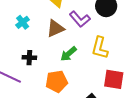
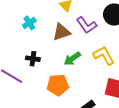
yellow L-shape: (100, 48) -> (104, 56), turned 130

